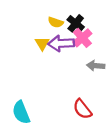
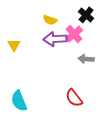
black cross: (76, 23) -> (86, 15), moved
yellow triangle: (42, 43) -> (14, 45), moved

